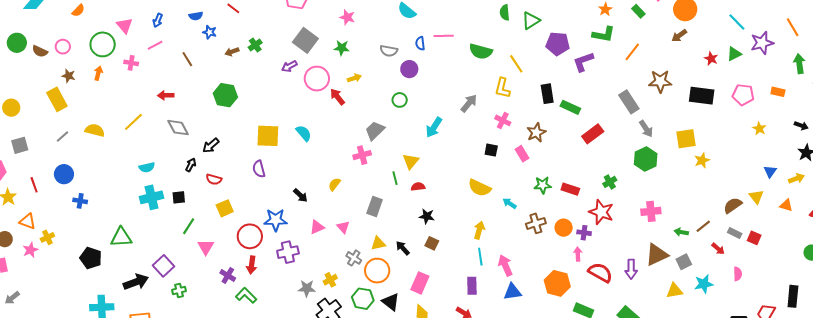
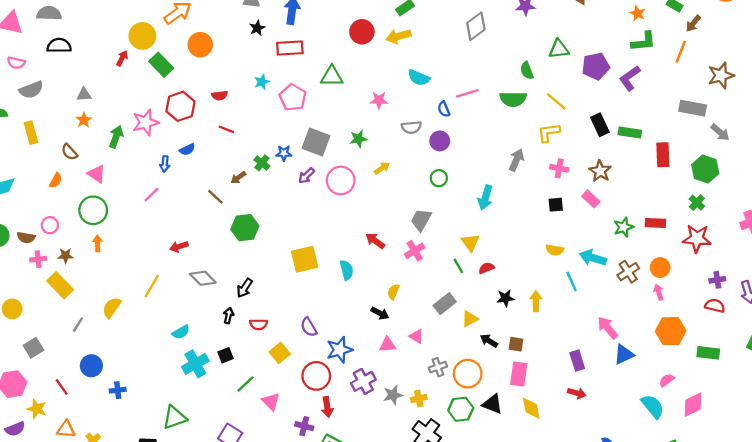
green semicircle: (505, 13) -> (527, 71), moved
pink star: (347, 17) -> (379, 100), moved
blue arrow: (158, 20) -> (165, 164), moved
green triangle: (531, 20) -> (559, 49), turned 42
pink triangle: (125, 26) -> (97, 174), moved
blue star: (210, 32) -> (284, 153), moved
brown arrow: (679, 36) -> (693, 23), moved
brown line: (187, 59) -> (215, 197), moved
pink cross: (131, 63) -> (38, 259), moved
yellow L-shape: (503, 88) -> (549, 133), turned 85
red arrow: (337, 97) -> (375, 241), moved
gray rectangle: (629, 102) -> (693, 108), turned -30
yellow semicircle: (95, 130) -> (112, 308), turned -54
cyan semicircle: (304, 133) -> (347, 270), moved, turned 42
red rectangle: (593, 134) -> (663, 155), turned -40
green hexagon: (646, 159) -> (705, 169), moved
purple semicircle: (259, 169) -> (309, 327), moved
yellow semicircle: (480, 188) -> (555, 250), size x0.7
black arrow: (300, 195) -> (380, 313), moved
cyan arrow: (510, 203) -> (593, 258), size x1.6
gray rectangle: (375, 206) -> (445, 304), turned 48
green line: (189, 226) -> (245, 384), turned 30
pink triangle: (317, 227) -> (387, 345), turned 35
yellow arrow: (479, 230) -> (536, 301), moved
purple cross: (584, 233) -> (717, 280), moved
yellow triangle: (378, 243) -> (470, 319), moved
brown square: (432, 243) -> (516, 344), moved
pink arrow: (578, 254) -> (659, 292), moved
cyan line: (480, 257) -> (572, 281), moved
gray cross: (354, 258) -> (438, 367), turned -35
red semicircle: (600, 273) -> (715, 306), size x0.7
yellow cross: (330, 280) -> (419, 399), turned 32
gray star: (307, 288) -> (393, 395), moved

